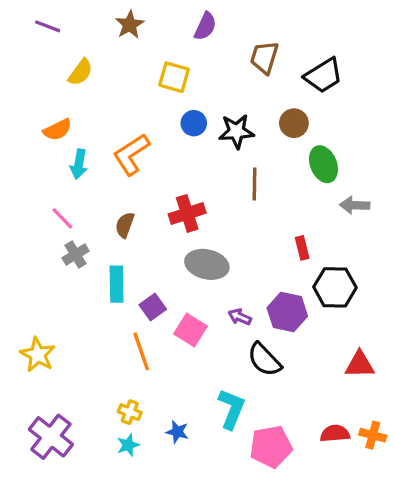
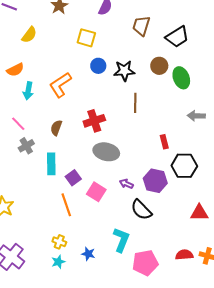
green ellipse: (323, 164) -> (181, 78), moved

